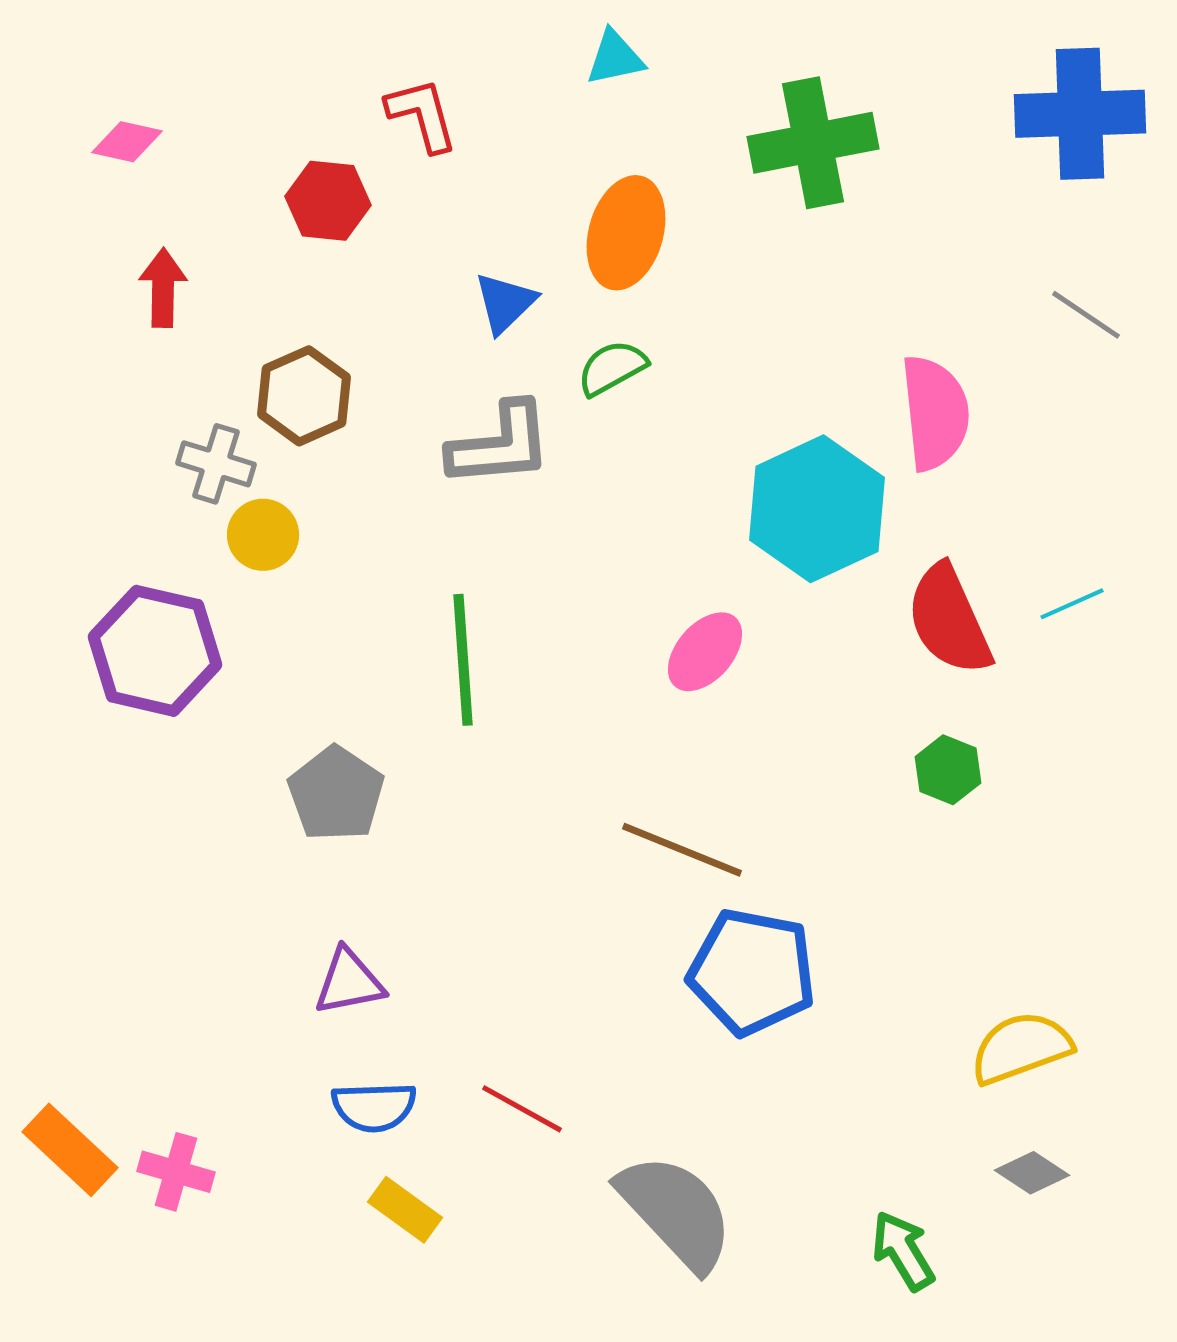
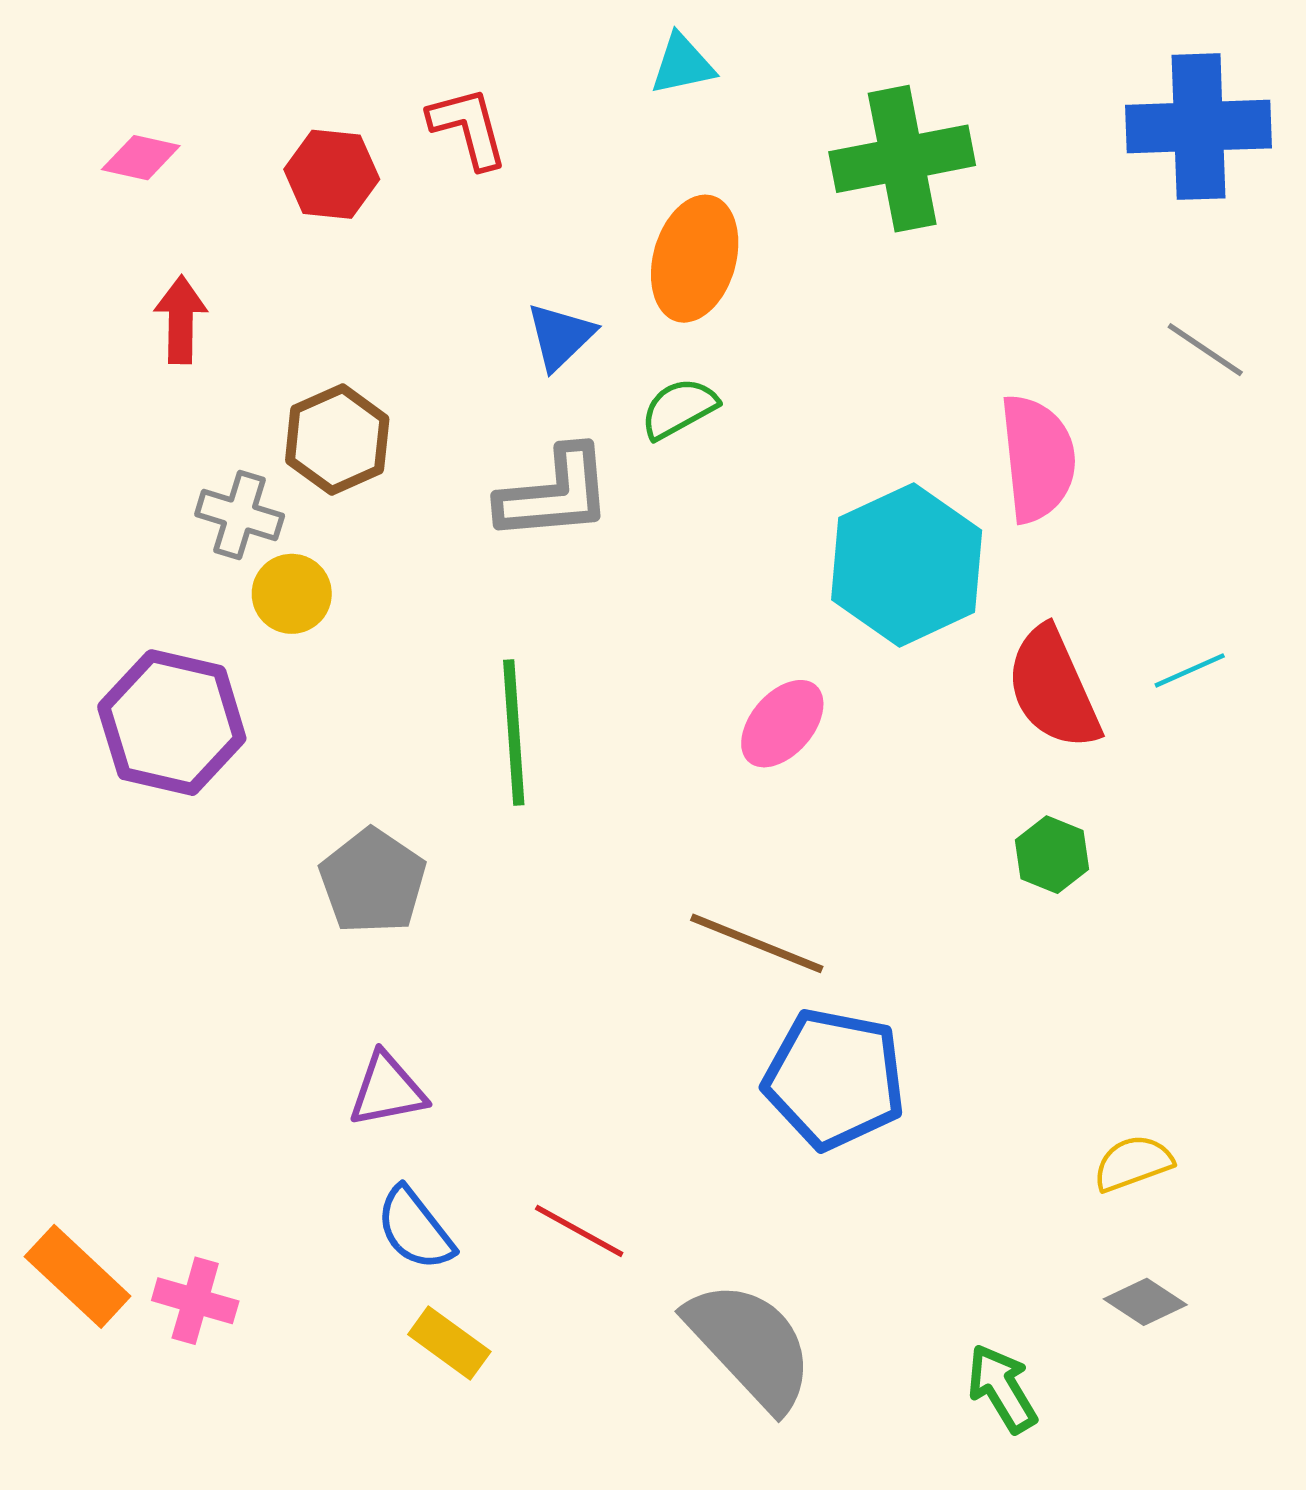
red hexagon: (328, 201) -> (332, 174), moved
yellow semicircle: (1021, 1048) -> (1133, 1163), size x0.7
blue semicircle: (374, 1107) -> (415, 1229), turned 54

